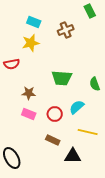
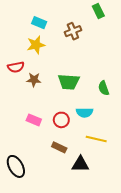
brown star: (29, 93) -> (34, 80), moved
cyan semicircle: (77, 107) -> (85, 112), turned -140

